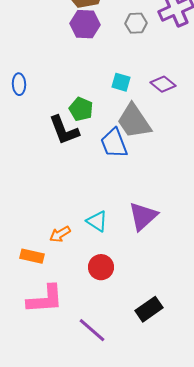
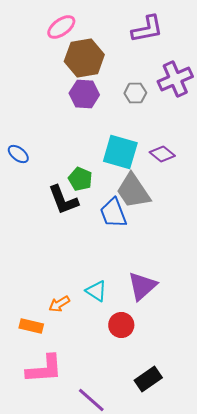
cyan square: (121, 82) -> (120, 152), size x1.8
blue ellipse: (19, 84) -> (18, 154), turned -50
red circle: (101, 267) -> (121, 325), moved

